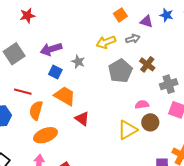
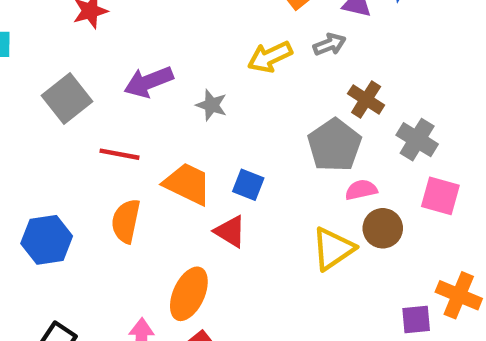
gray pentagon: (120, 71) -> (334, 145), moved
blue square: (55, 72) -> (248, 185), moved
gray cross: (169, 84) -> (417, 140), turned -36
red line: (23, 92) -> (119, 154), moved
orange ellipse: (45, 135) -> (189, 294), moved, turned -40

